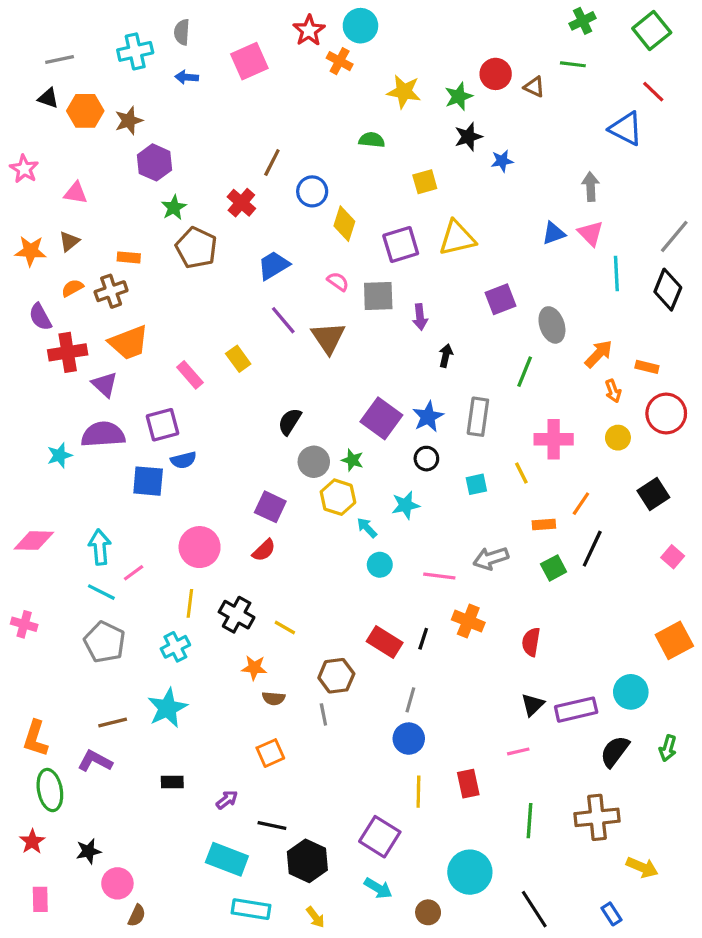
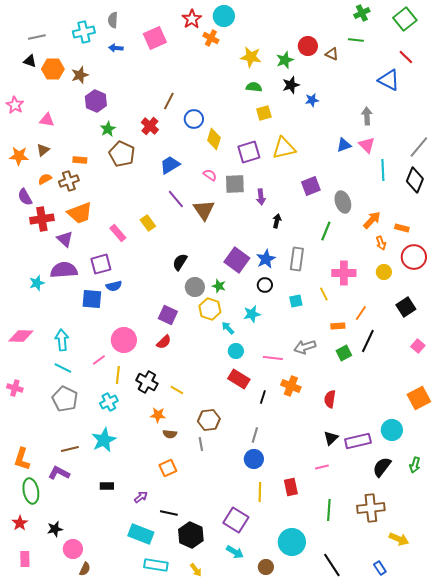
green semicircle: (372, 140) -> (254, 87), moved
pink line: (134, 573) -> (99, 360), moved
red rectangle: (385, 642) -> (239, 379), moved

